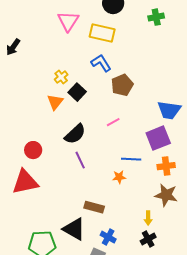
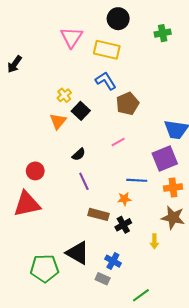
black semicircle: (75, 134) -> (79, 154), size x0.6
brown rectangle: (94, 207) -> (98, 214), moved
black cross: (148, 239) -> (123, 225), moved

